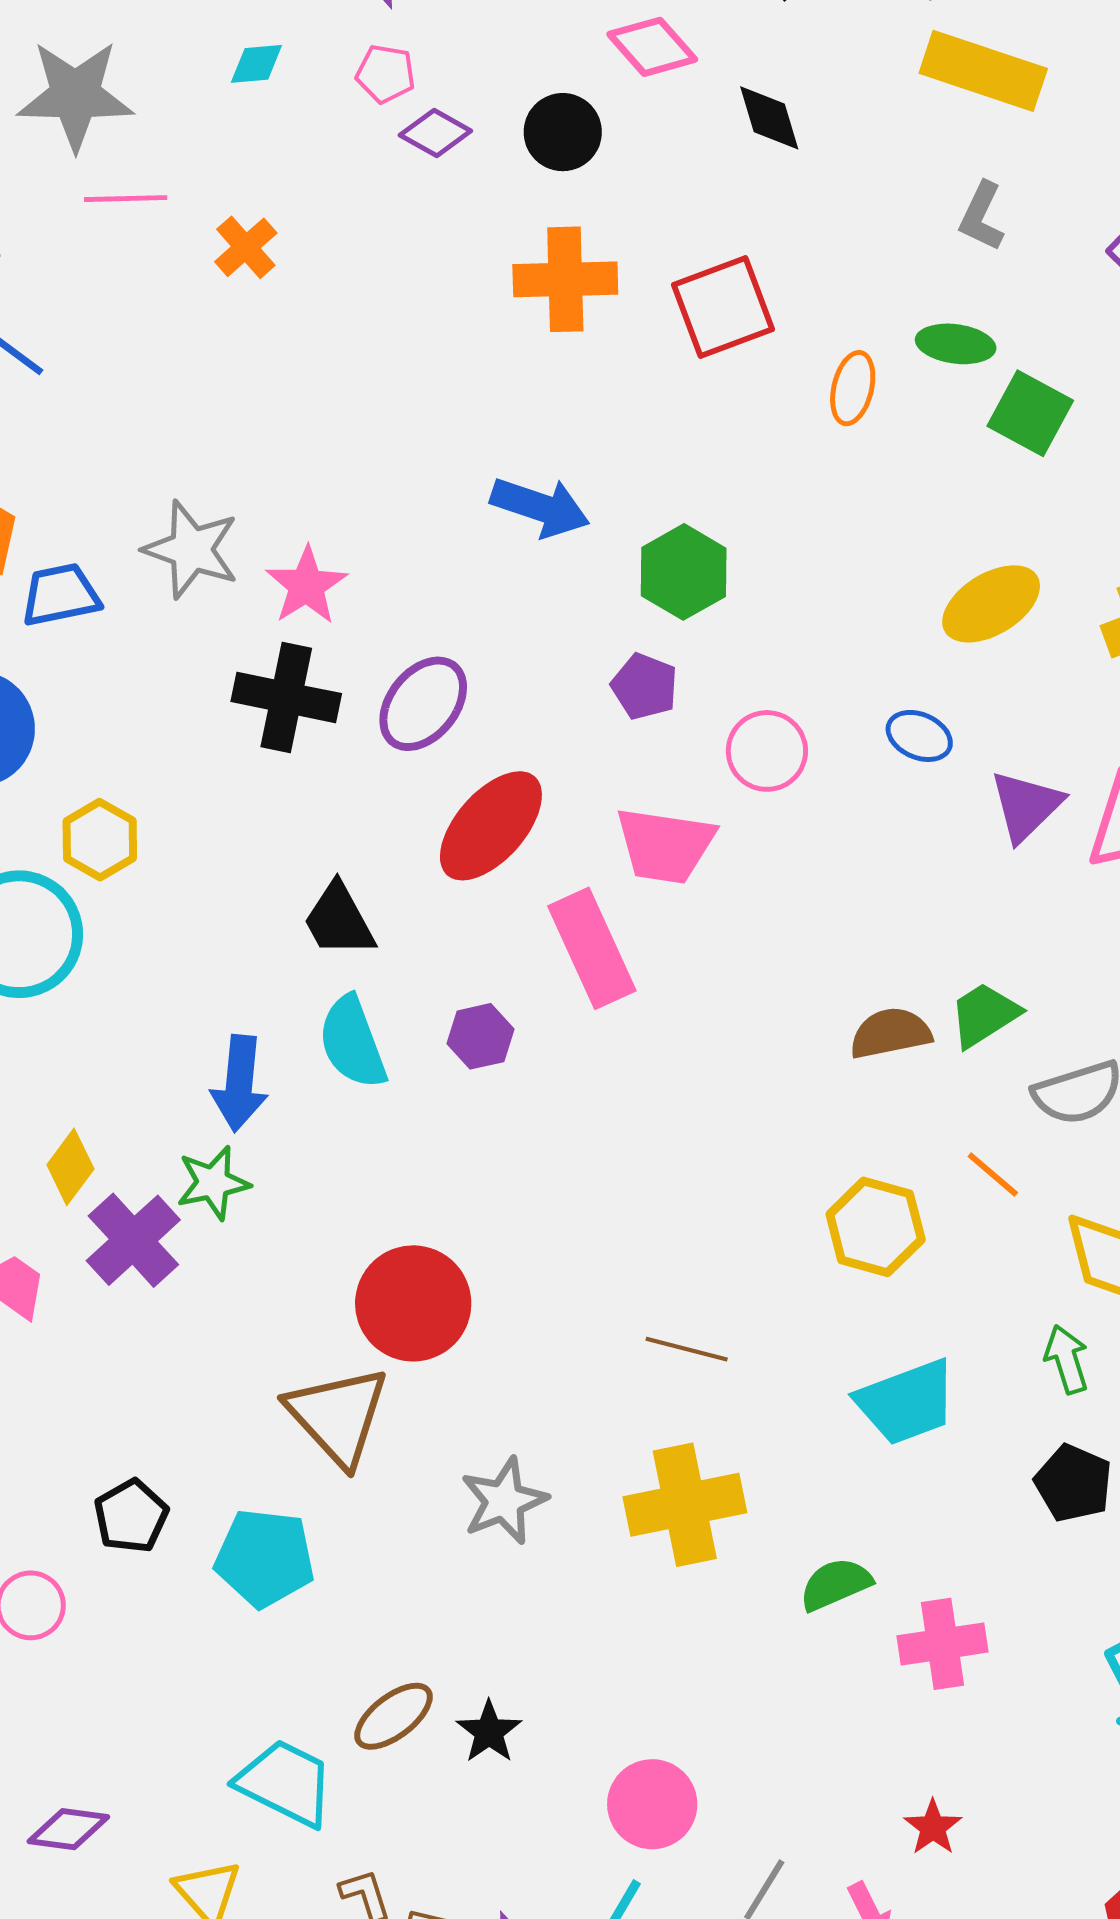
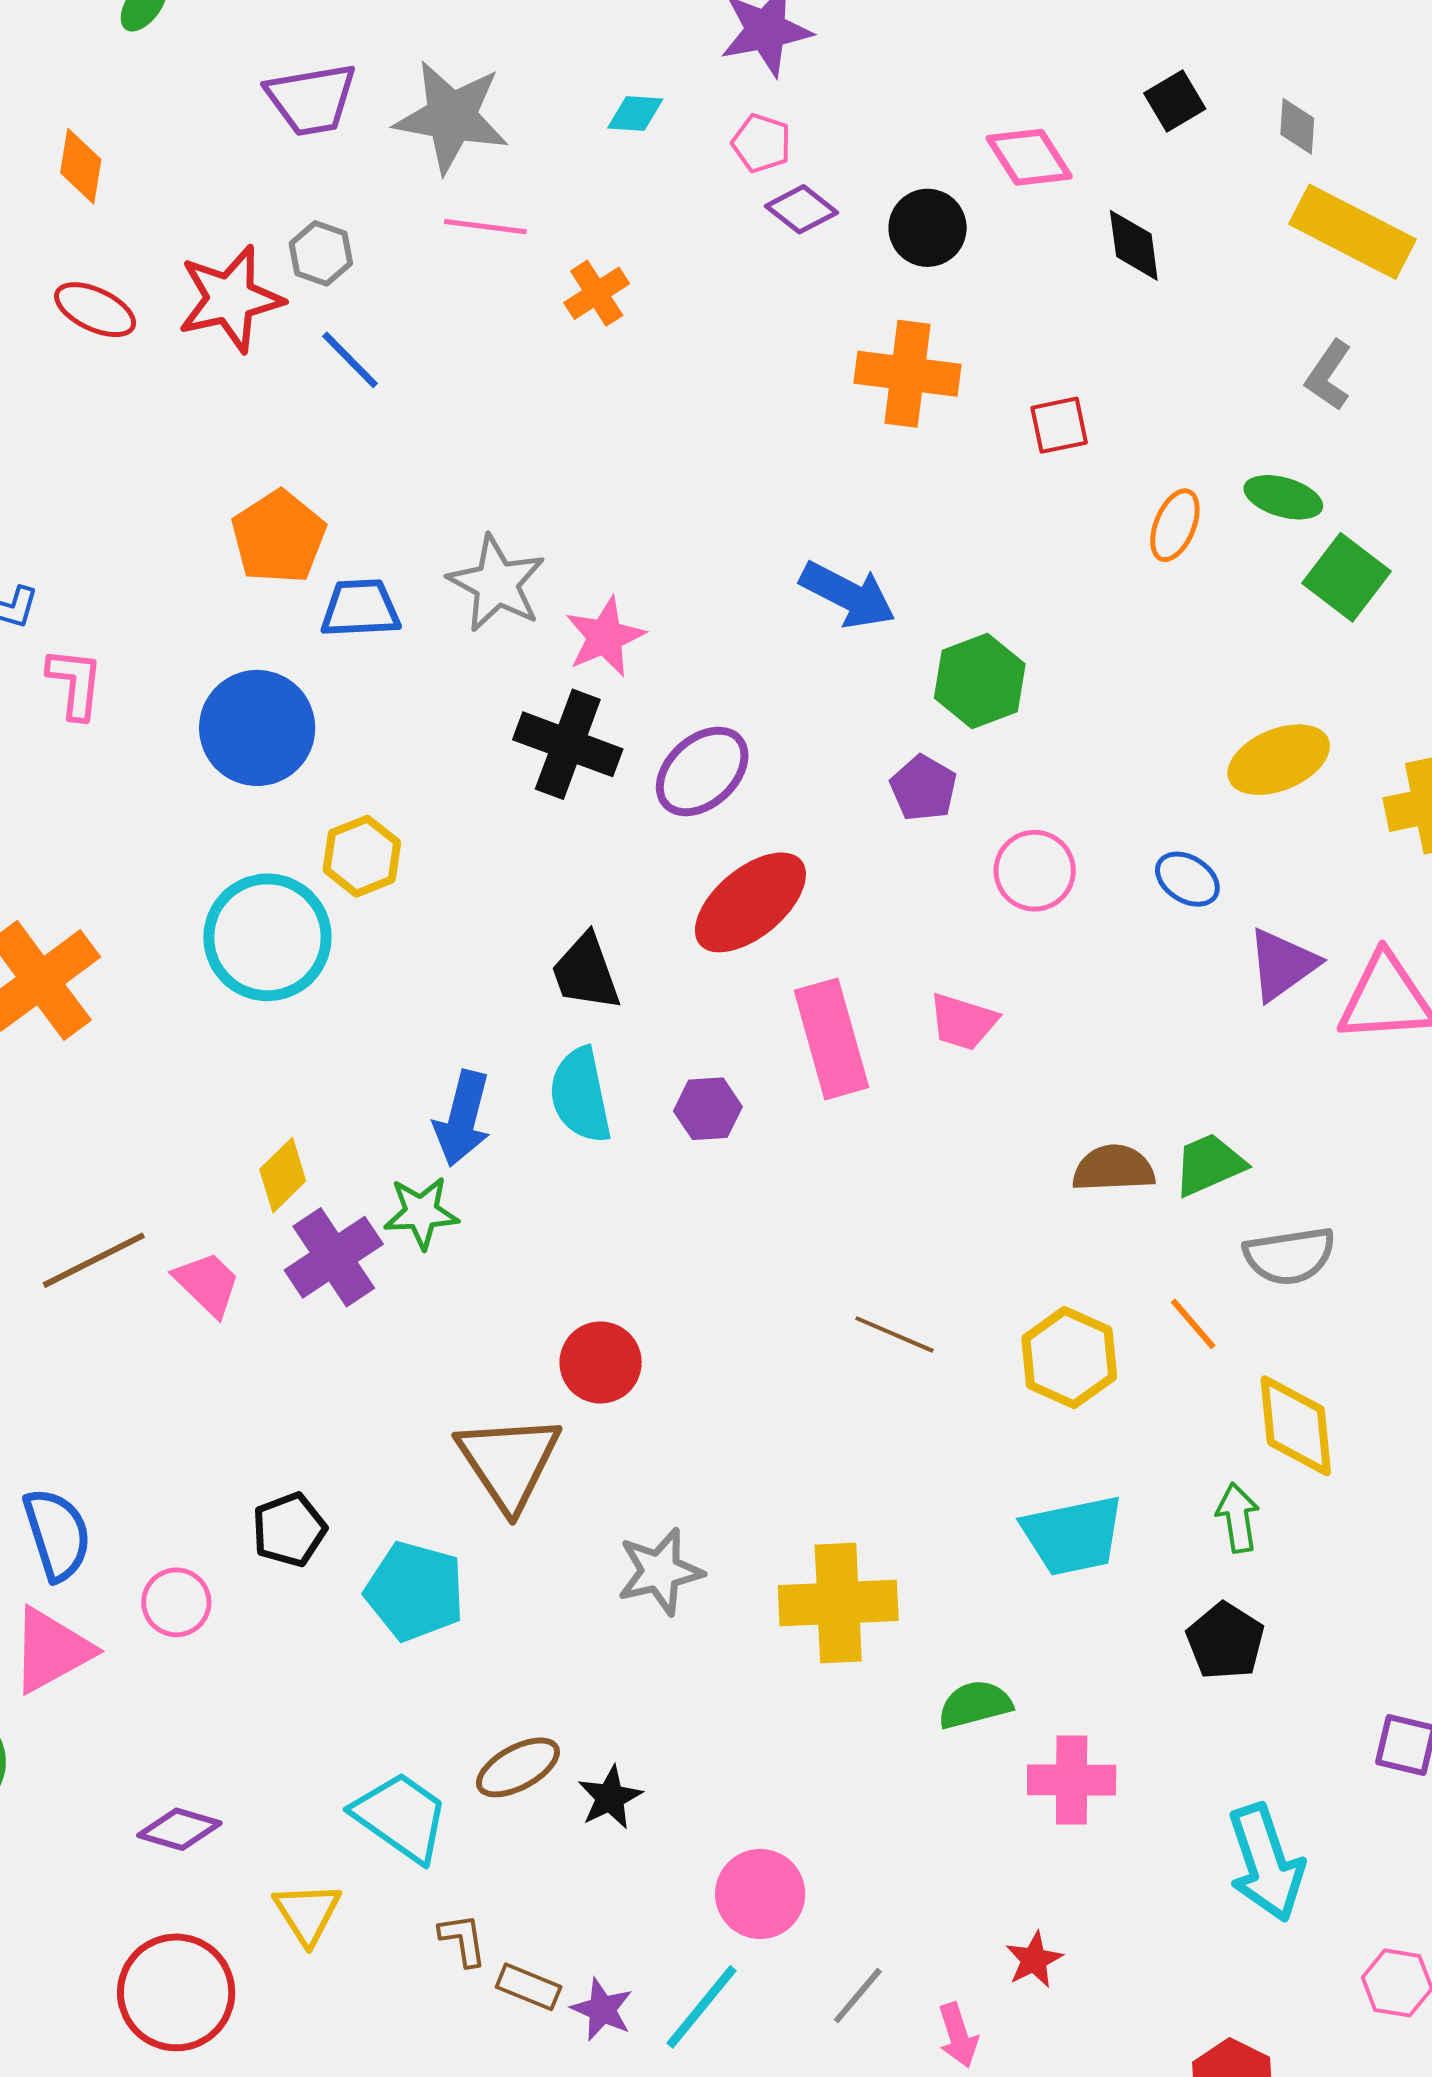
red square: (723, 307) -> (1059, 425), size x0.6
pink trapezoid: (665, 845) -> (963, 1022), moved, size x0.7
red circle: (413, 1303) -> (601, 1362), size x0.7
brown line: (687, 1349) -> (894, 1334), moved

